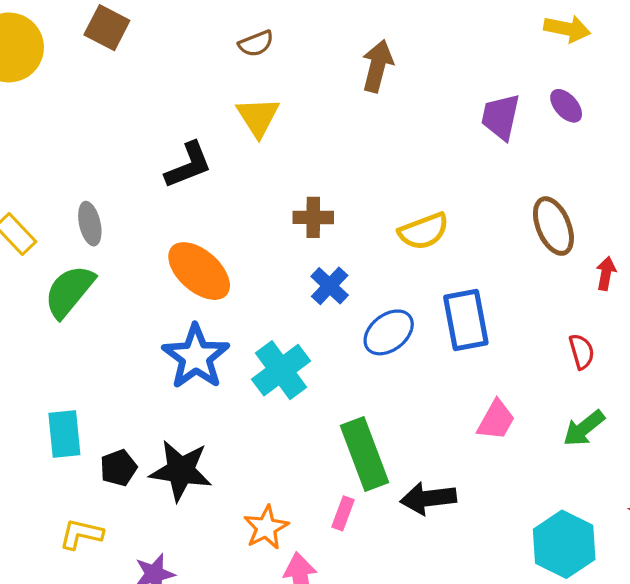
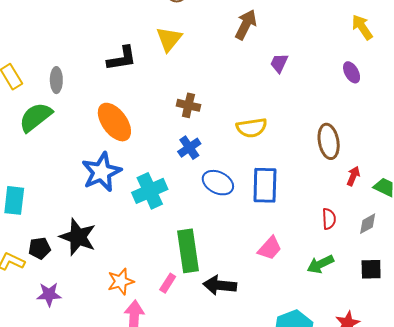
yellow arrow: (567, 29) -> (362, 27), turned -148
purple trapezoid: (500, 117) -> (279, 63), moved, size x0.7
blue ellipse: (389, 332) -> (218, 183), turned 52
black pentagon: (119, 468) -> (40, 248), moved

